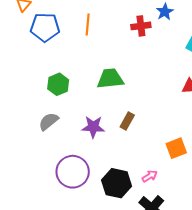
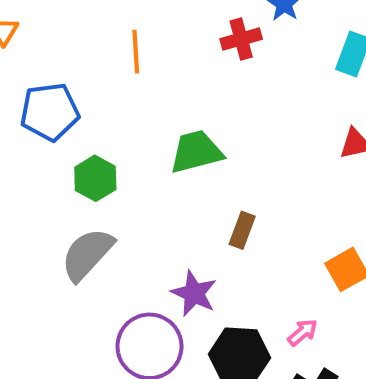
blue pentagon: (45, 27) -> (50, 112), moved
gray semicircle: (49, 121) -> (87, 254), size x1.4
purple star: (93, 127) -> (194, 293), moved, turned 30

